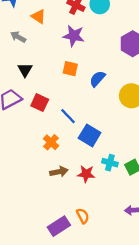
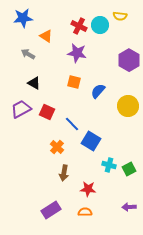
black triangle: (25, 70) -> (34, 83), turned -32
brown arrow: (59, 172) -> (64, 173), turned 112
red star: (86, 174) -> (88, 189), moved
orange semicircle: (83, 216) -> (85, 212), turned -64
purple rectangle: (59, 226) -> (51, 210), moved

